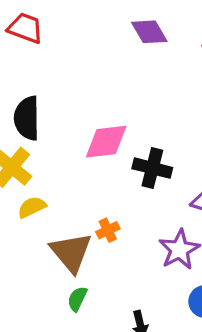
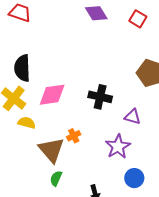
pink diamond: (106, 142) -> (52, 95), moved
yellow semicircle: (32, 207) -> (27, 123), turned 42

